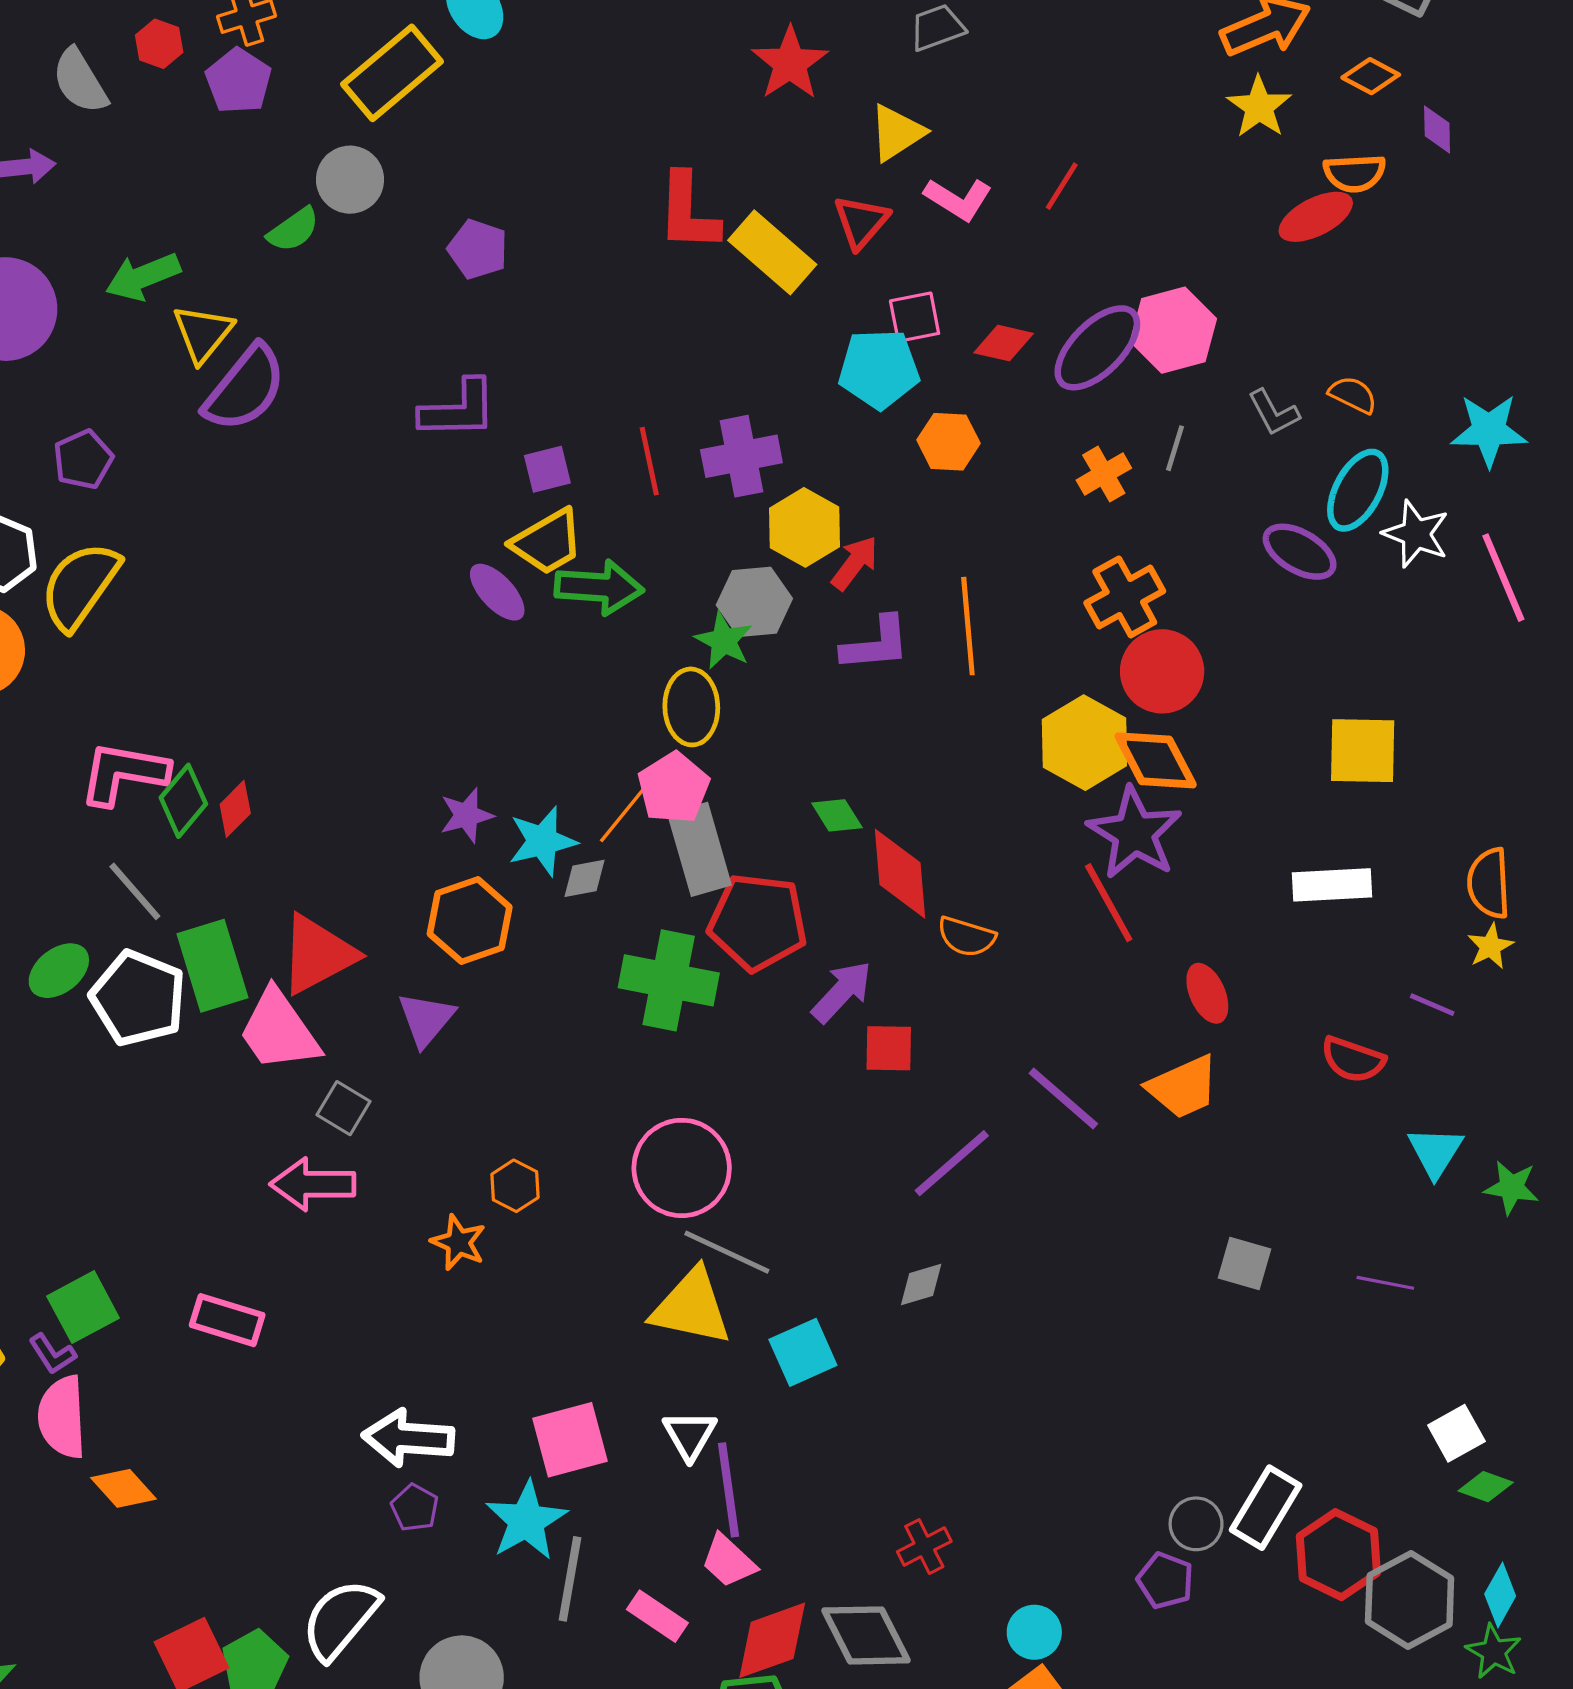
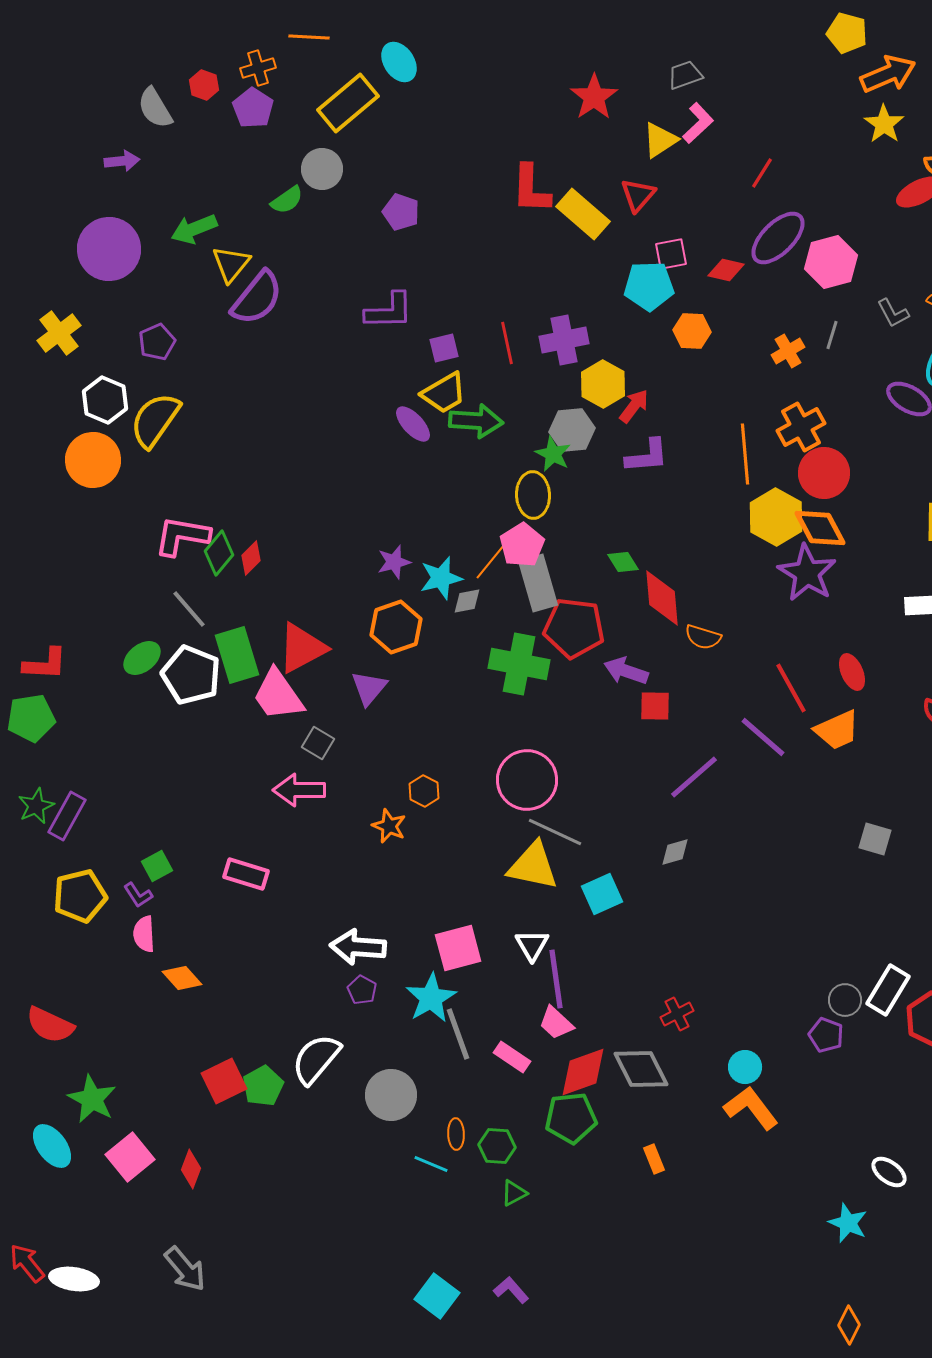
pink L-shape: (958, 199) -> (698, 123), moved, turned -75
purple ellipse: (1097, 348) -> (778, 238), moved
orange line: (968, 626) -> (745, 454), moved
red line: (1109, 903) -> (791, 688), moved
purple arrow: (842, 992) -> (626, 671), turned -114
green square: (83, 1307) -> (157, 866), size x0.7
pink semicircle: (62, 1417) -> (144, 934), size x0.7
gray line: (570, 1579) -> (458, 1034), turned -30

